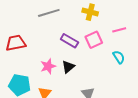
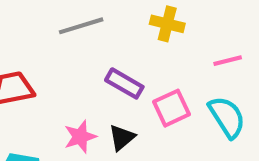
pink square: (94, 40) -> (172, 108), moved
cyan semicircle: (119, 57) -> (227, 117), size x1.5

